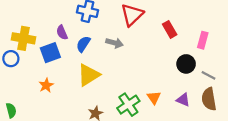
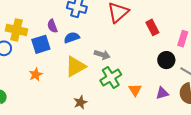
gray arrow: (114, 43) -> (102, 55), moved
blue semicircle: (83, 44) -> (72, 38), turned 35
purple triangle: (183, 100) -> (162, 93), turned -40
green cross: (128, 105) -> (111, 77), moved

